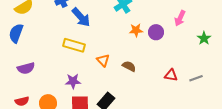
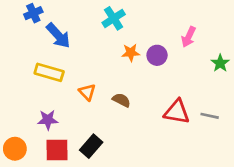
red triangle: (171, 75) -> (177, 112), size x1.5
gray line: (196, 78) -> (210, 116), turned 32

